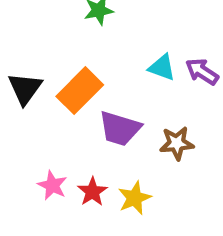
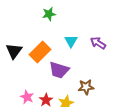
cyan triangle: (162, 67) -> (71, 41), moved, turned 40
brown star: (177, 143) -> (86, 87), moved

